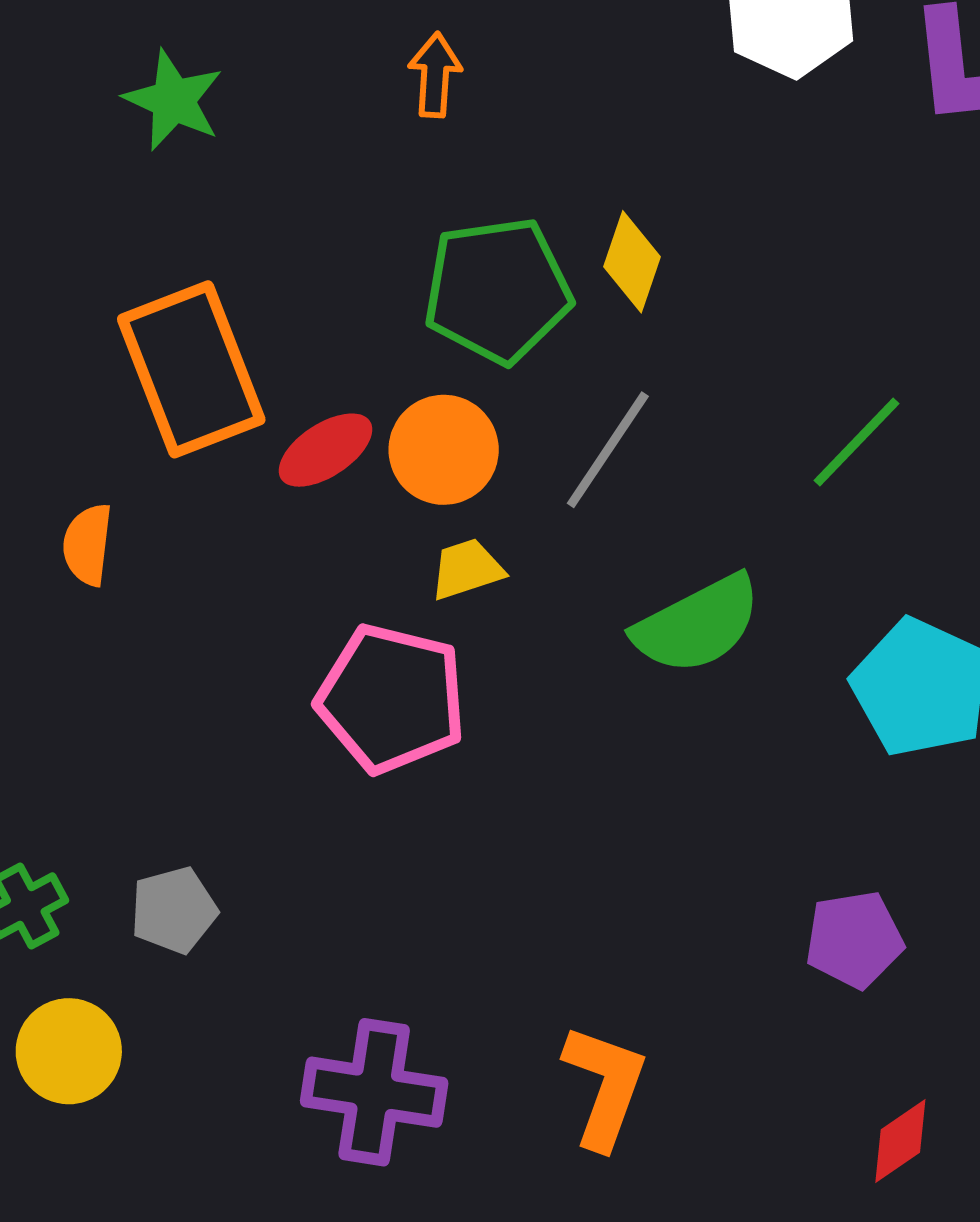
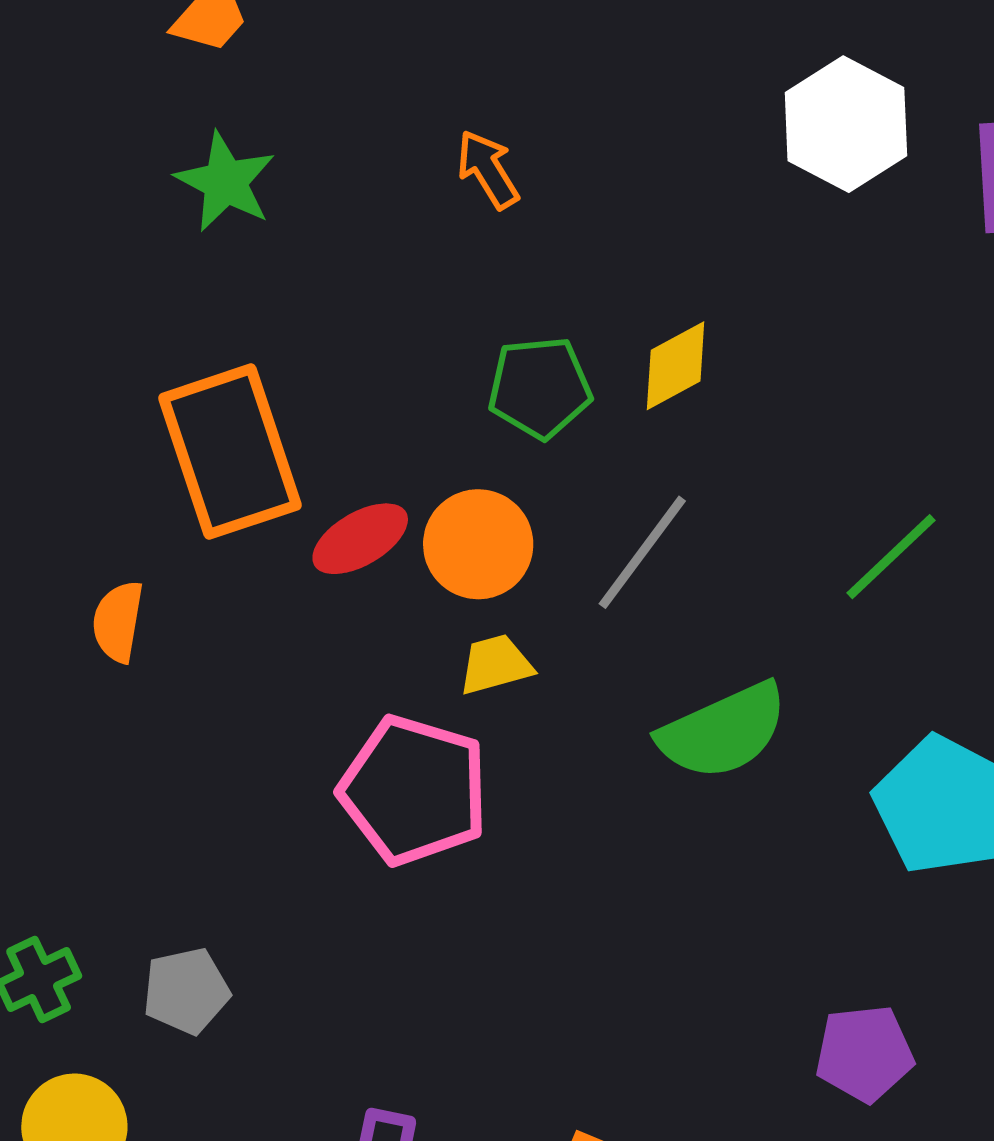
orange arrow: (435, 75) -> (488, 169), turned -38
yellow diamond: (632, 262) -> (676, 366), turned 40
green pentagon: (497, 290) -> (540, 388), size x0.7

